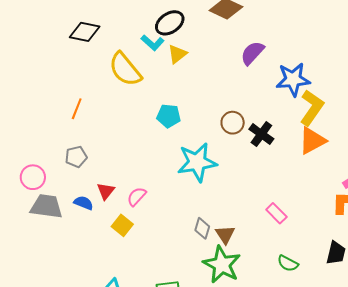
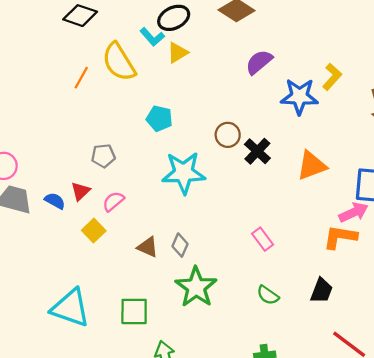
yellow L-shape: (312, 108) -> (332, 77), moved, size x0.7
orange line: (77, 109) -> (81, 78), moved
gray pentagon: (76, 157) -> (103, 156), moved
brown triangle: (225, 235) -> (148, 247), moved, turned -40

